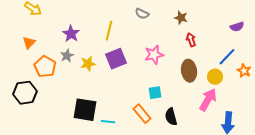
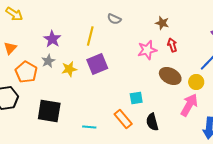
gray semicircle: (142, 14) -> (114, 19), moved
pink star: (154, 55) -> (147, 50), moved
brown ellipse: (189, 71) -> (170, 76), turned -55
black square: (85, 110) -> (49, 111), moved

